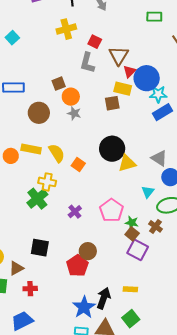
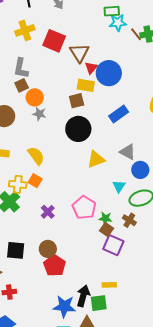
red square: (95, 42) -> (54, 41), size x1.6
gray L-shape: (87, 63) -> (21, 68), moved
cyan star: (158, 94) -> (118, 23), moved
blue rectangle: (162, 112) -> (119, 114), moved
black circle: (112, 149) -> (78, 129), moved
yellow semicircle: (57, 153) -> (36, 156), moved
orange square: (78, 165) -> (35, 181), moved
brown circle: (88, 251) -> (48, 249), moved
blue star: (84, 307) -> (64, 306), turned -30
green square: (131, 319) -> (99, 303), moved, turned 36

